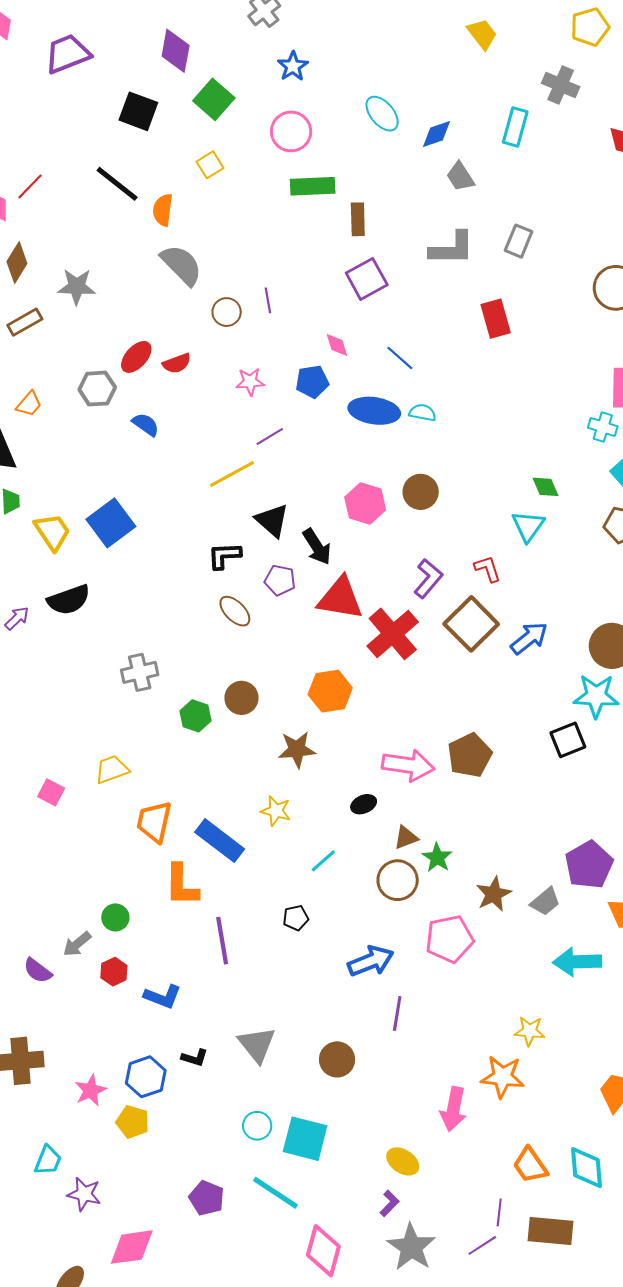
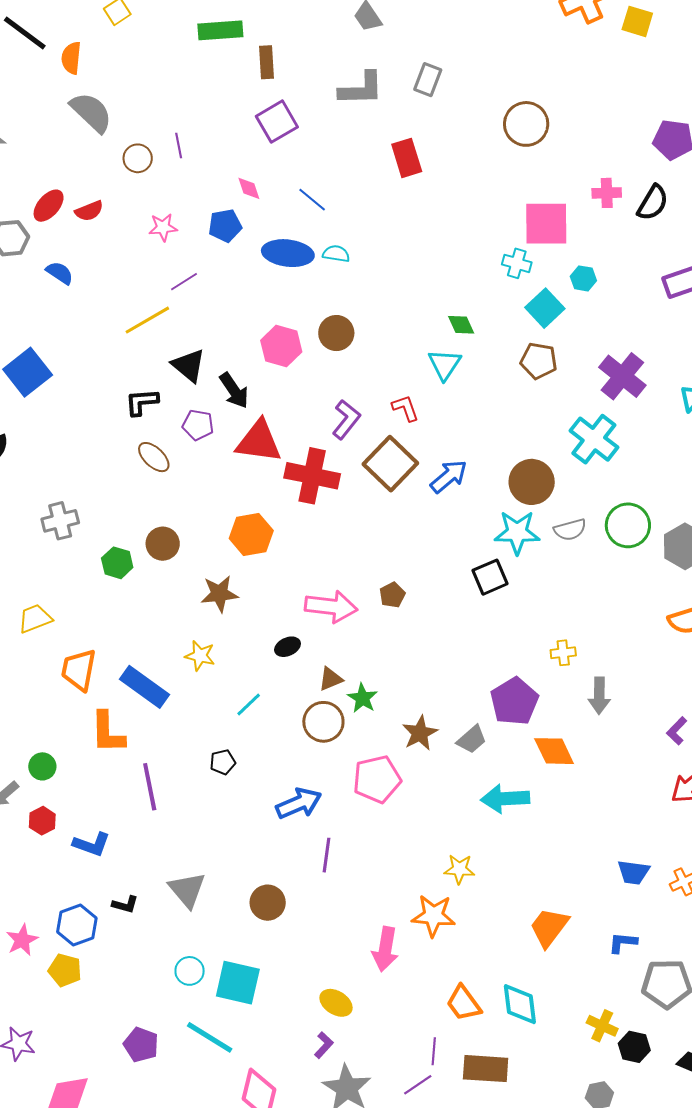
red cross: (393, 634) -> (312, 476), turned -36
brown pentagon: (470, 755) -> (392, 595), size x0.6

